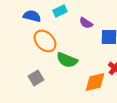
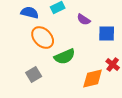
green semicircle: (67, 60) -> (65, 57), turned -45

